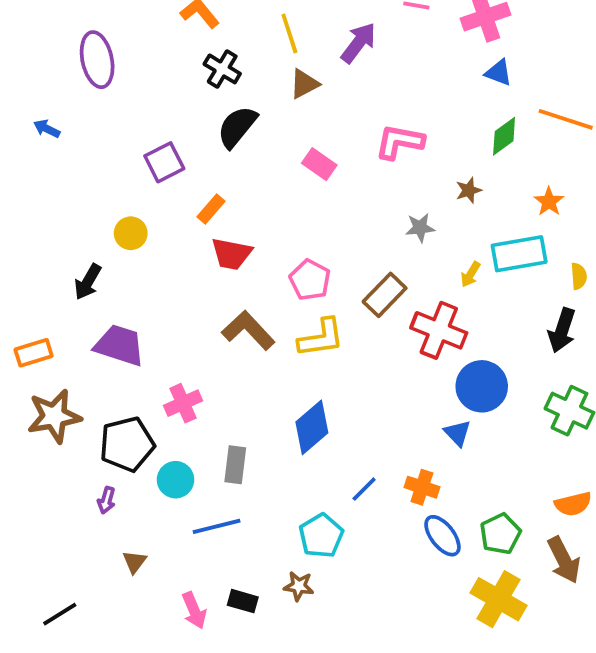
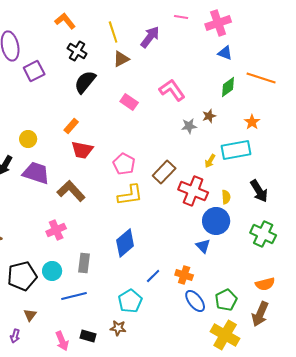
pink L-shape: (400, 142) -> (172, 90), turned 44
purple square: (164, 162) -> (34, 71), moved
gray star: (420, 228) -> (189, 126), moved
yellow semicircle: (579, 276) -> (226, 197), moved
brown L-shape: (248, 330) -> (71, 191), moved
black arrow: (562, 330) -> (259, 191), turned -50
purple trapezoid: (119, 345) -> (36, 173), moved
black pentagon: (127, 444) -> (22, 276), moved
purple arrow: (106, 500) -> (15, 336), moved
brown arrow: (564, 560) -> (260, 314), turned 50

